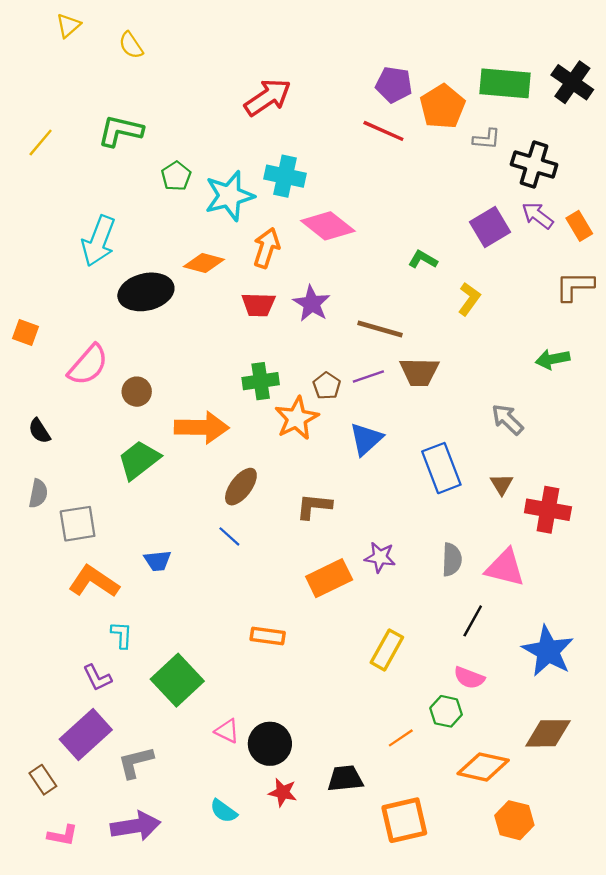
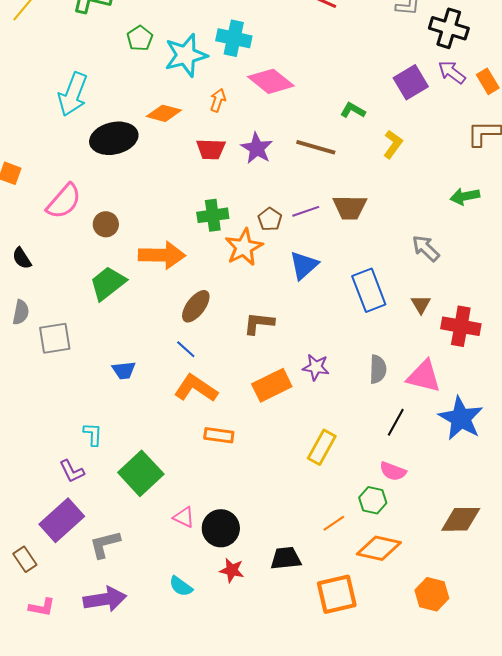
orange arrow: (266, 248) -> (218, 100), size x0.7
brown line: (380, 329) -> (316, 147), moved
orange L-shape: (94, 582) -> (196, 388), moved
blue star: (548, 651) -> (461, 418), moved
orange diamond: (483, 767) -> (379, 548), moved

